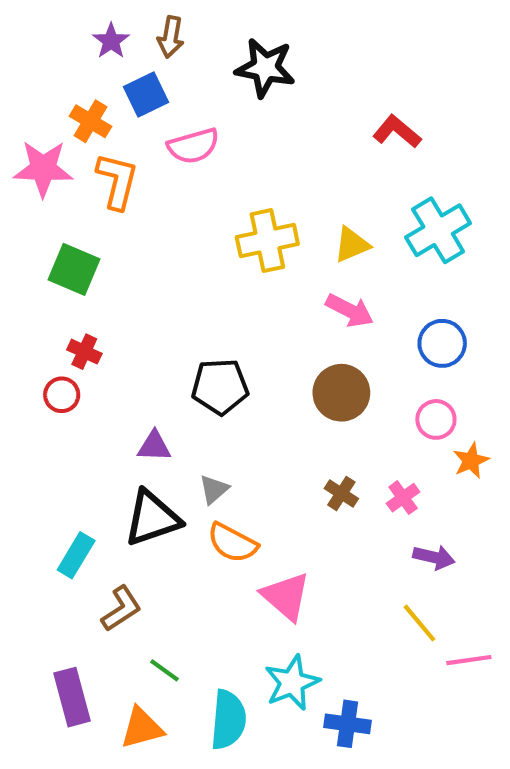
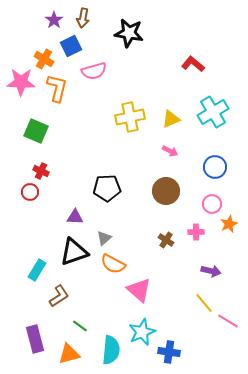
pink arrow: (350, 310) -> (170, 151), size x0.7
pink cross: (403, 498) -> (196, 232), moved, turned 35
pink line: (469, 660) -> (228, 321), turned 40

